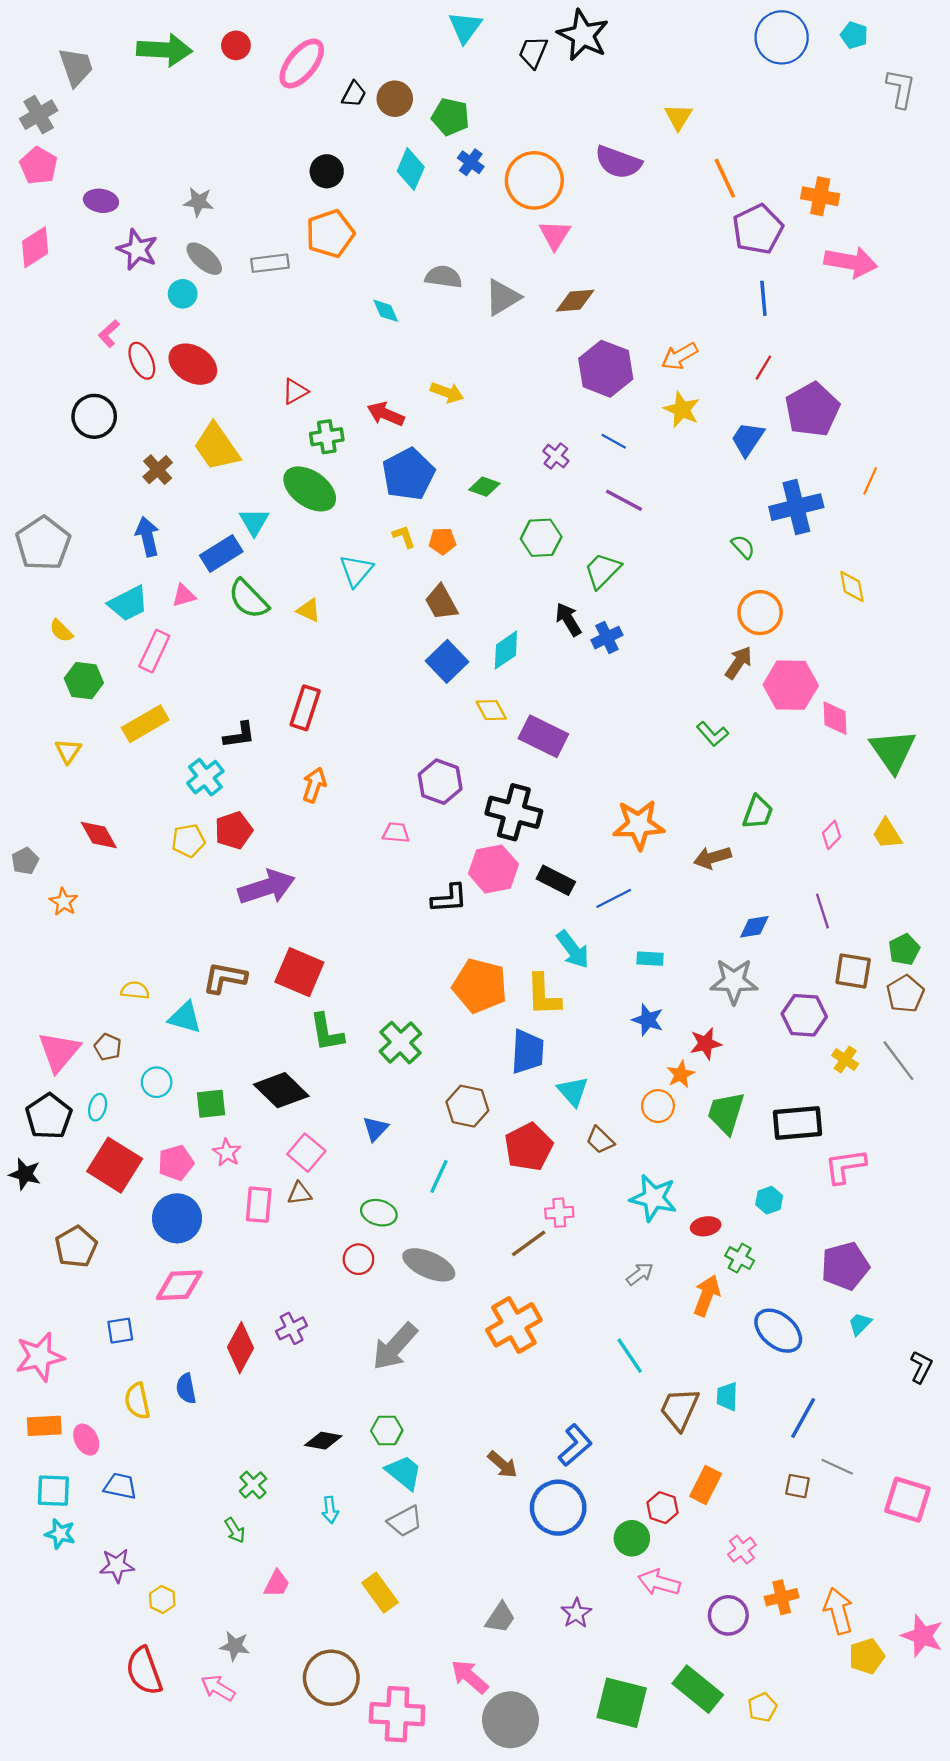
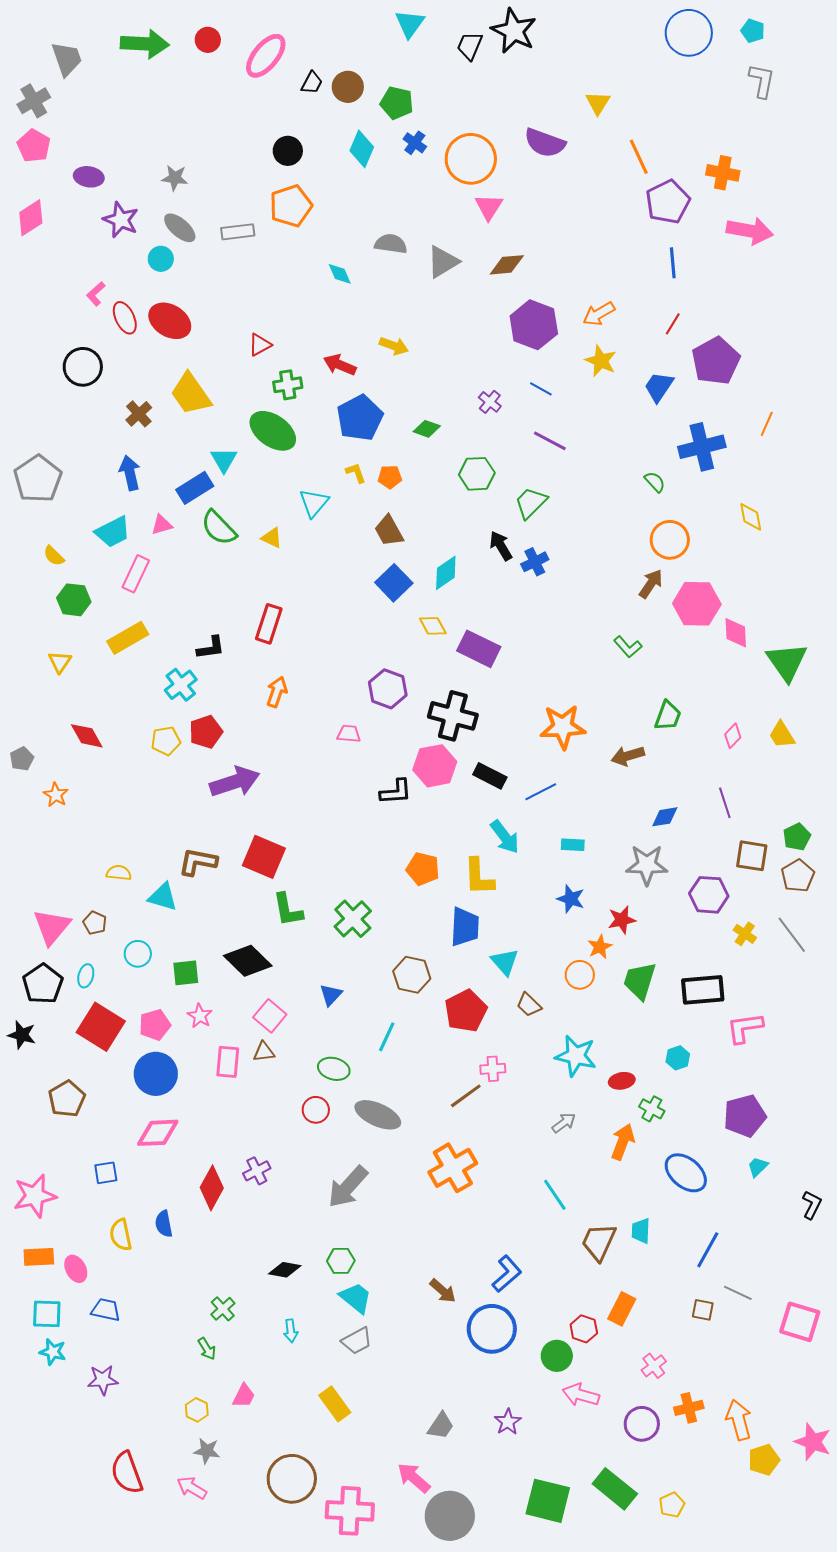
gray L-shape: (901, 88) -> (762, 81), moved
orange pentagon: (480, 986) -> (423, 869), size x0.7
yellow hexagon: (162, 1600) -> (197, 1410), moved

